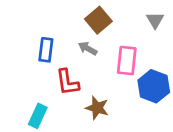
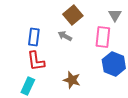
pink rectangle: (127, 61) -> (103, 37), moved
red L-shape: (67, 82) -> (36, 61), moved

